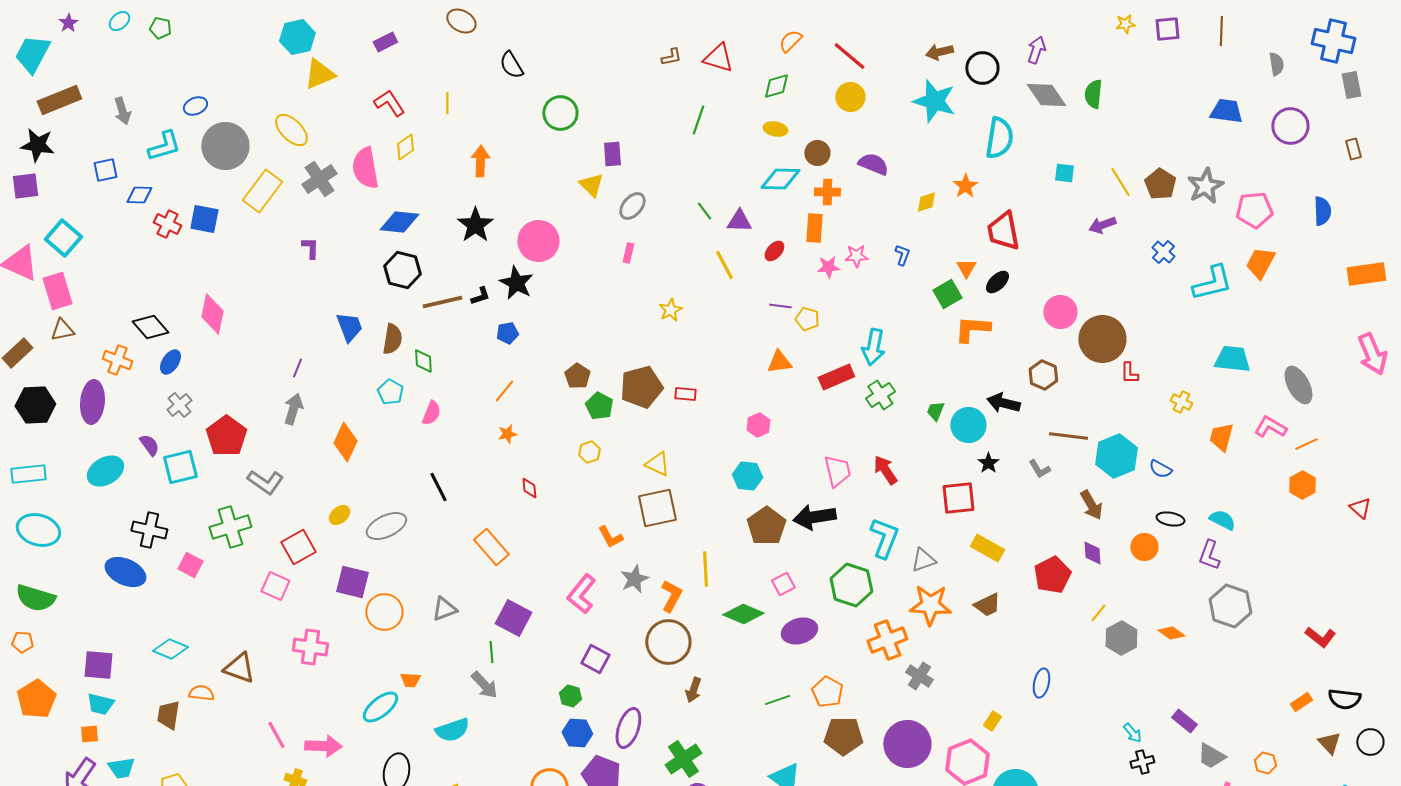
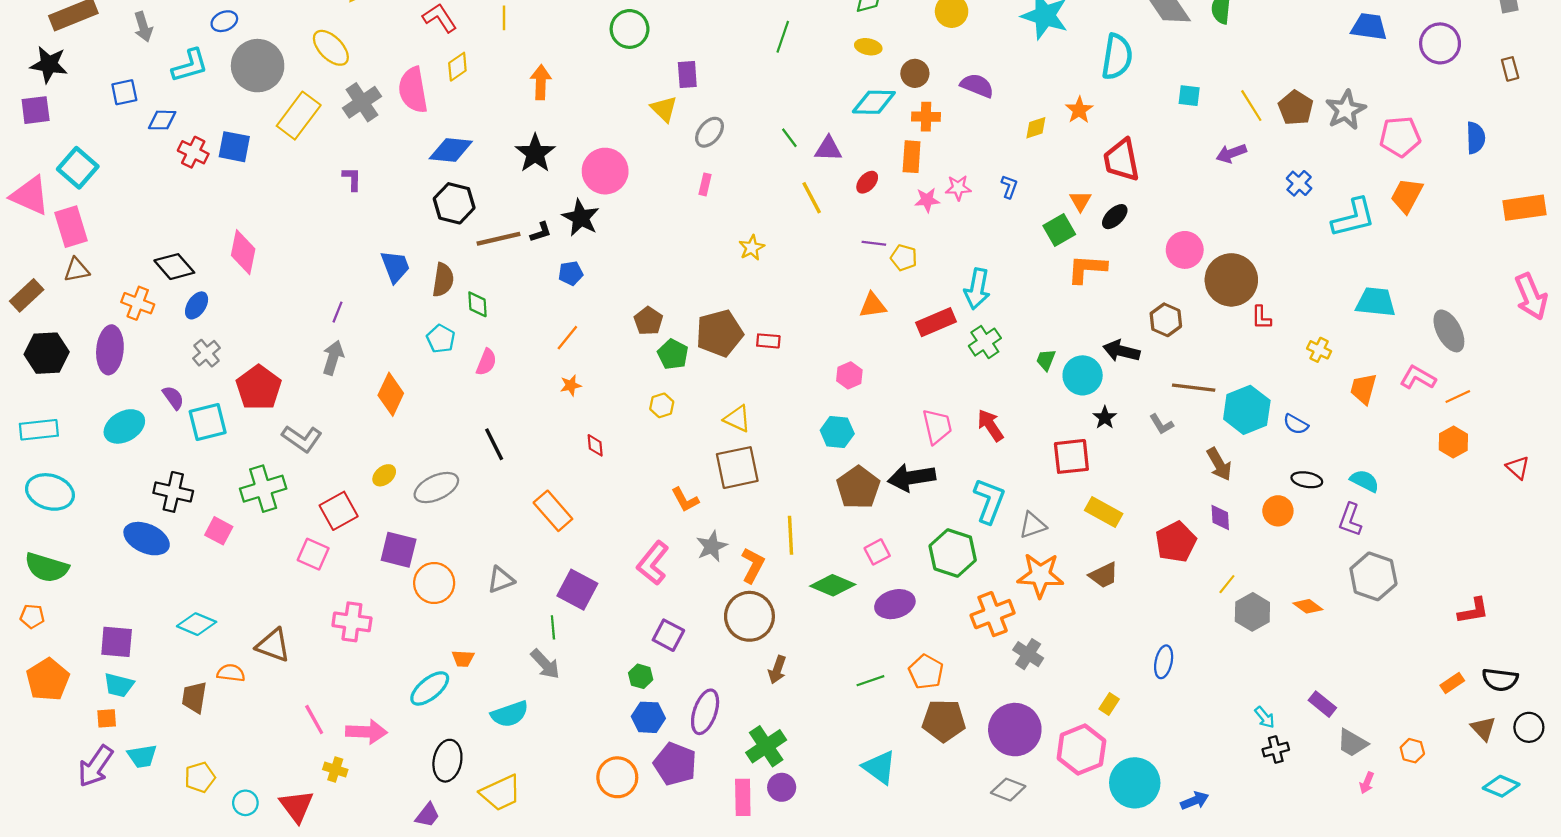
red L-shape: (1320, 637) -> (1473, 611), turned -48

